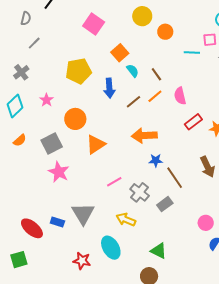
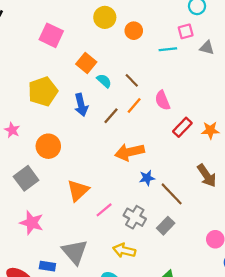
orange triangle: (96, 144) -> (78, 190), moved
pink star: (59, 172) -> (32, 223), moved

